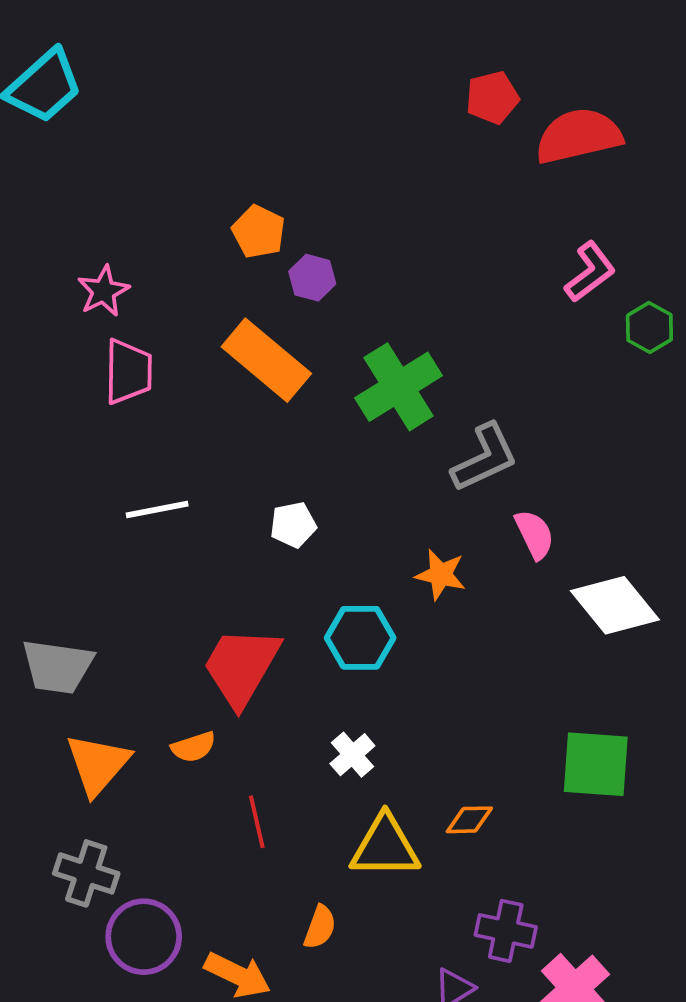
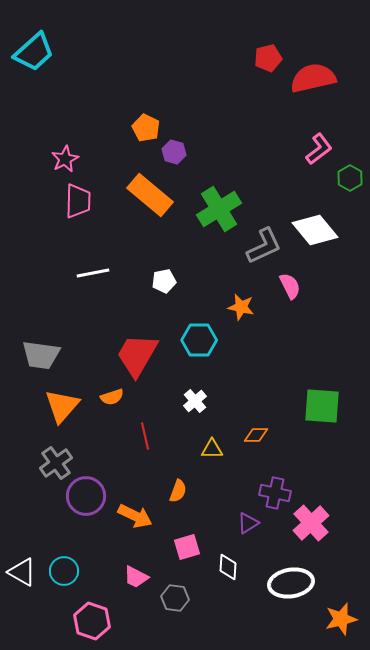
white diamond: (615, 605) -> (315, 230), moved
yellow triangle: (385, 847) -> (212, 449), size x0.6
gray cross: (86, 873) -> (56, 463), turned 36

